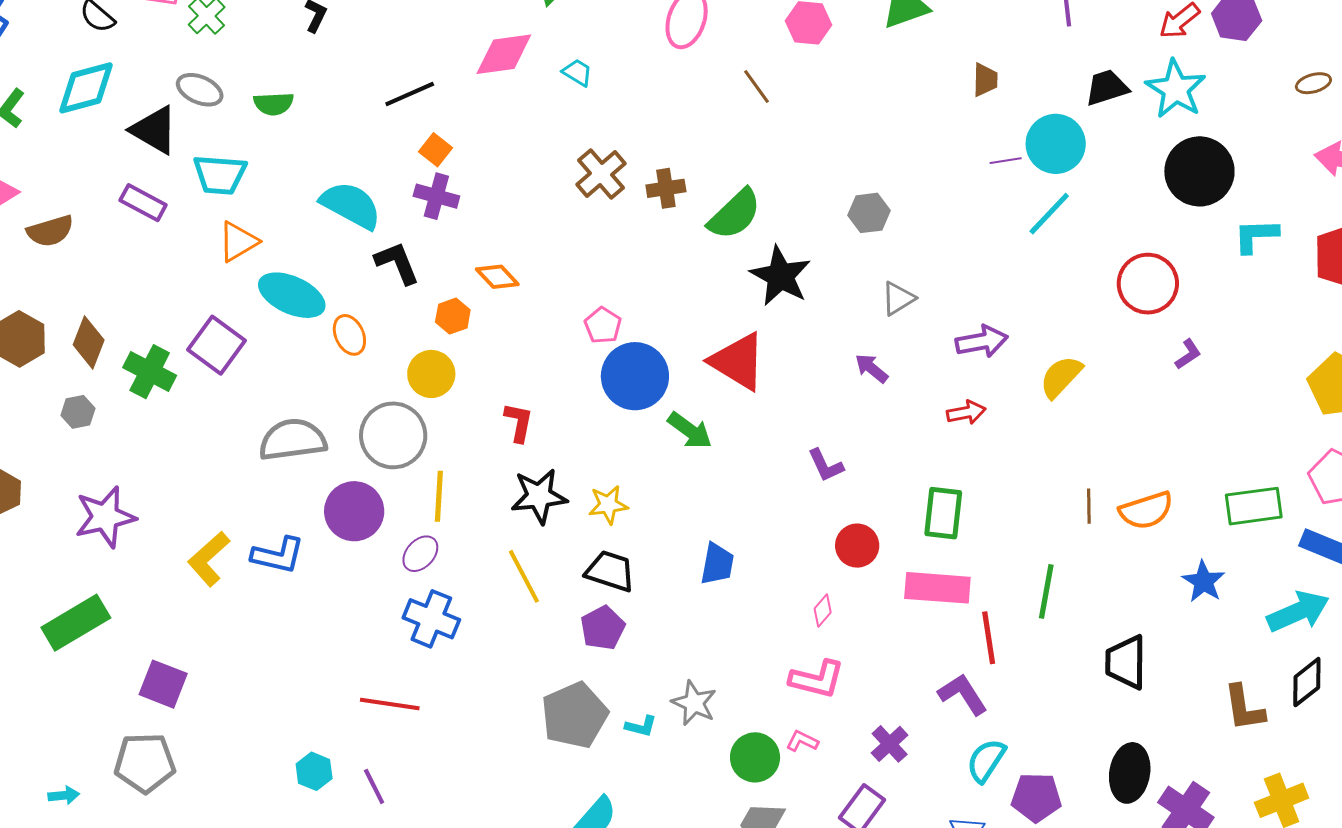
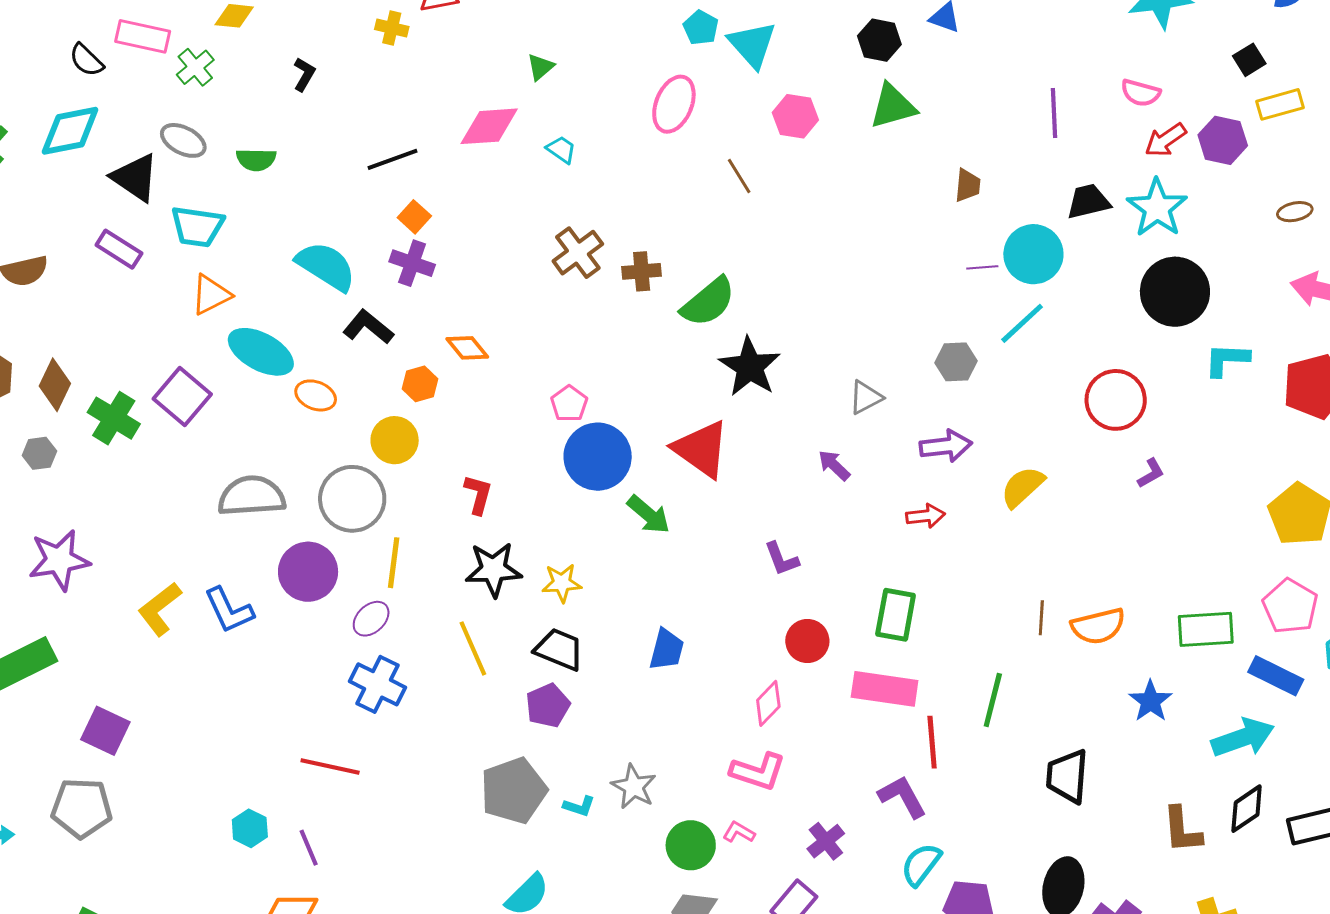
gray hexagon: (869, 213) -> (956, 362), moved
black L-shape: (397, 263) -> (368, 327), turned -33
orange ellipse: (349, 335) -> (316, 395), turned -48
blue L-shape: (278, 555) -> (229, 610), turned 48
pink diamond: (823, 611) -> (768, 703), size x1.4

